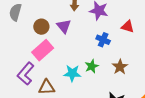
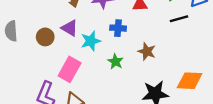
pink rectangle: (43, 50) -> (70, 69), moved
cyan star: (72, 73) -> (91, 41), moved

